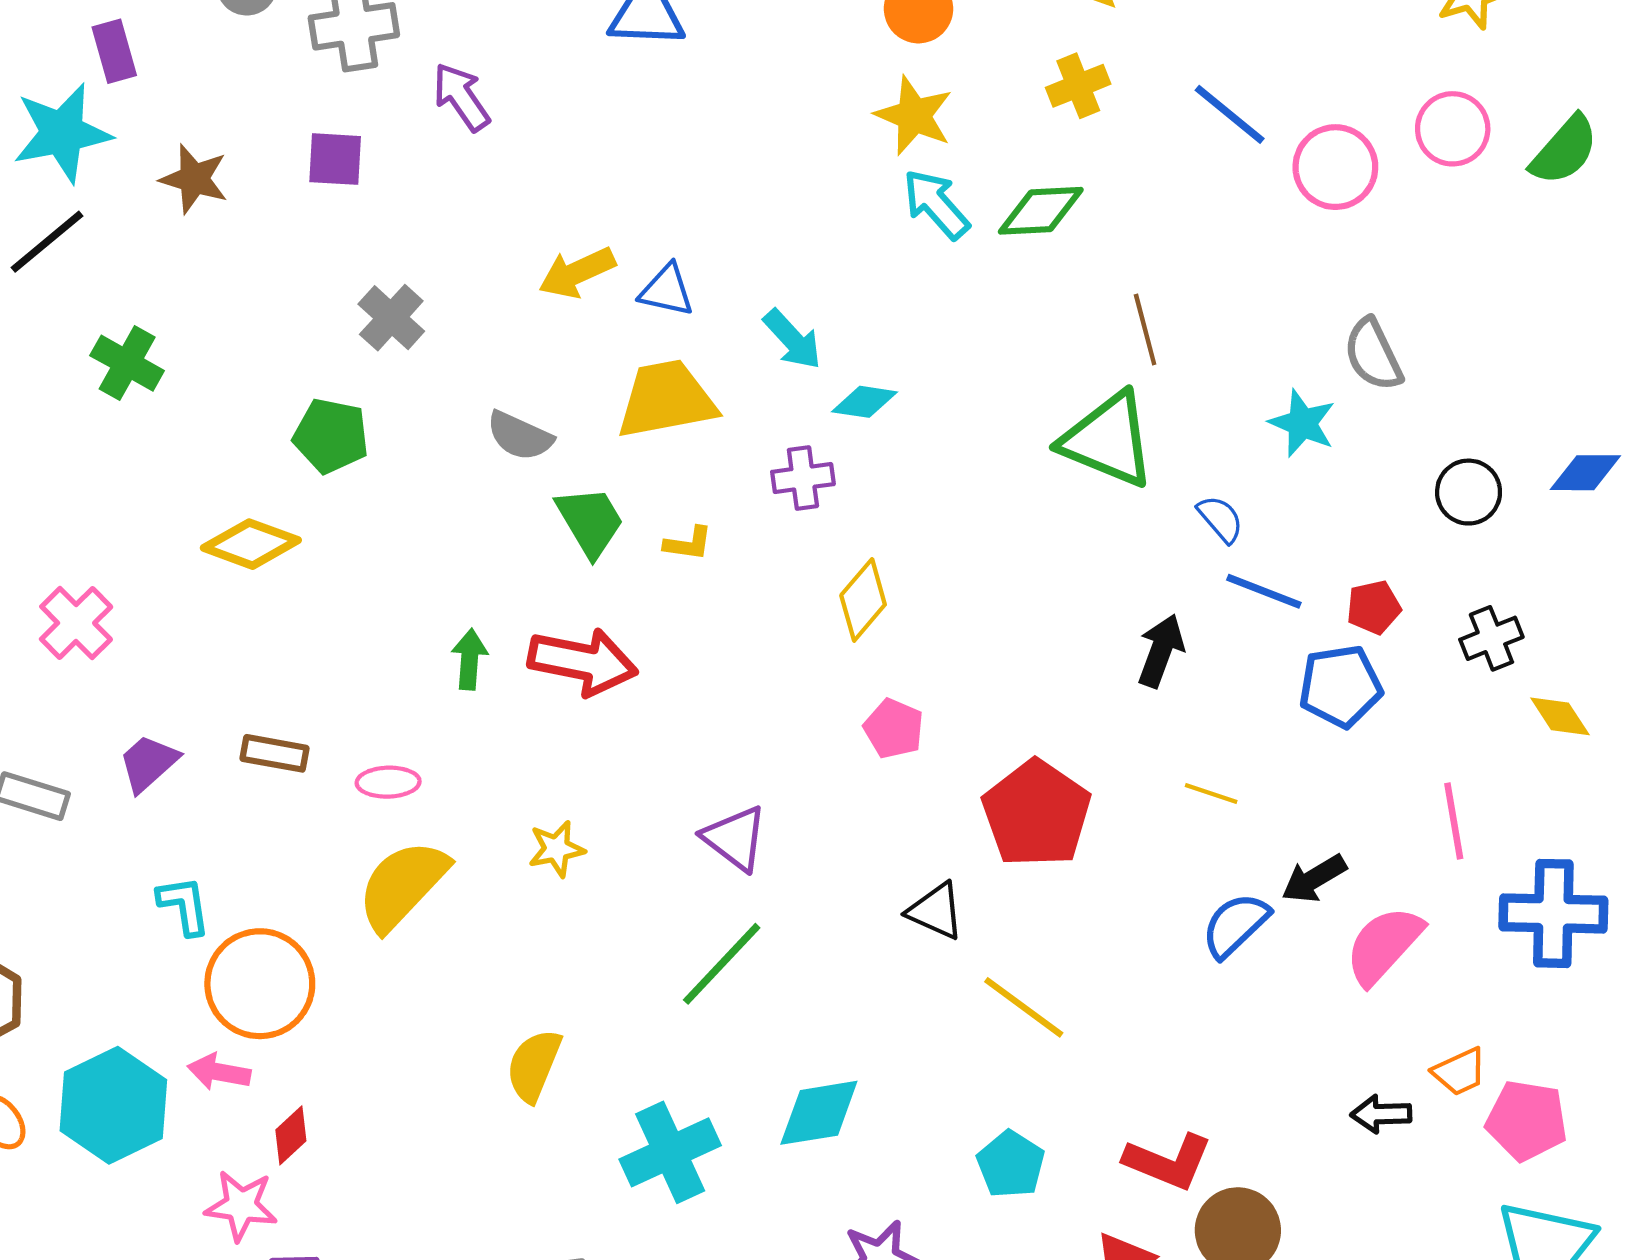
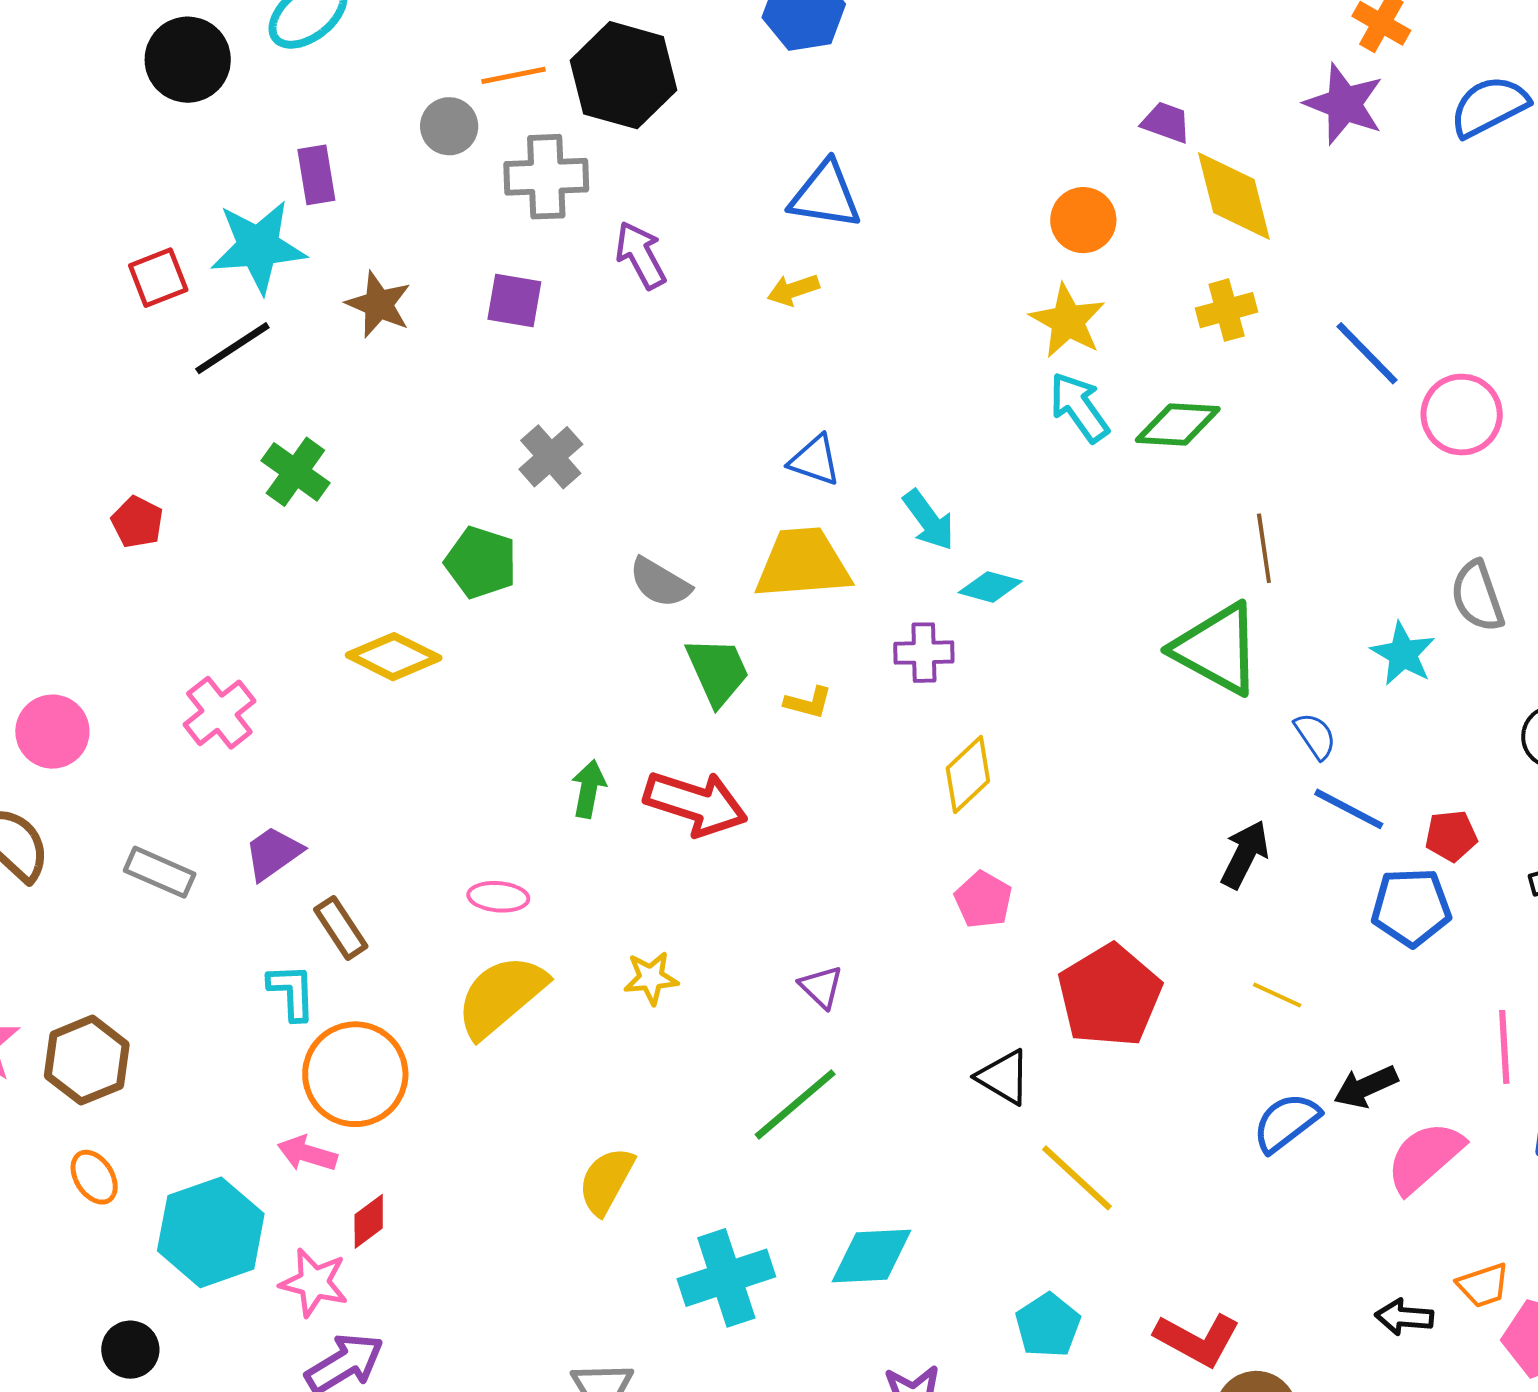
yellow arrow: (577, 273) -> (793, 290), moved, size x0.7
brown rectangle: (274, 753) -> (341, 928), moved, turned 40
purple triangle: (735, 838) -> (821, 987), size x0.7
cyan hexagon: (113, 1105) -> (211, 1232), moved

